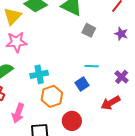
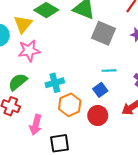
gray square: (89, 30) -> (104, 33), size x1.6
red circle: (72, 121) -> (98, 116), moved

